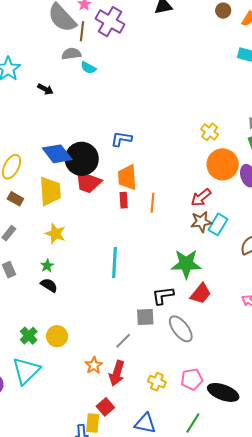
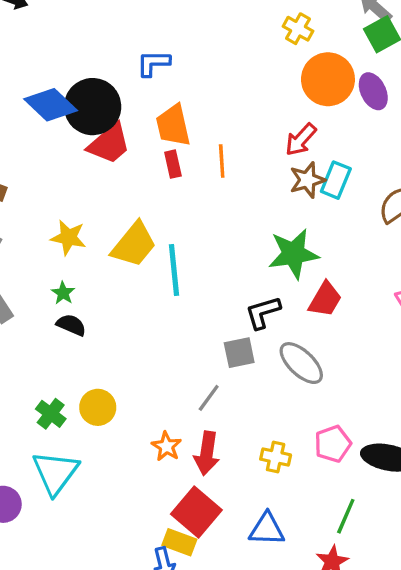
red trapezoid: (88, 182) -> (109, 144), turned -52
yellow trapezoid: (50, 191) -> (134, 245), moved, turned 52
red square: (105, 407) -> (196, 512), size x1.6
yellow rectangle: (93, 423) -> (179, 542), turned -66

